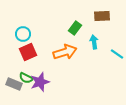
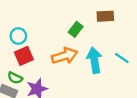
cyan arrow: (94, 42) -> (94, 60), moved, size x1.6
green semicircle: (26, 78) -> (15, 78), moved

